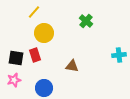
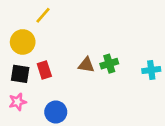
green cross: (86, 21) -> (109, 64), moved, turned 32
yellow circle: (44, 33) -> (23, 42), moved
brown triangle: (72, 66) -> (86, 65), moved

